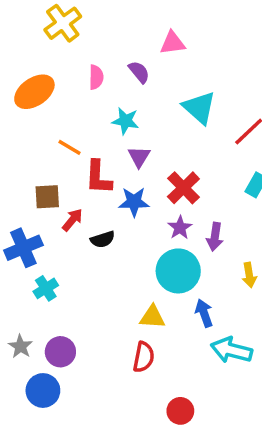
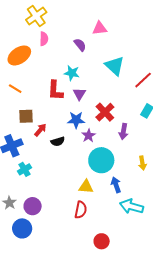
pink semicircle: (96, 77) -> (44, 39), moved
orange line: (69, 147) -> (15, 89), moved
red L-shape: (98, 177) -> (55, 90), moved
purple star: (180, 228) -> (89, 136), moved
purple arrow: (215, 237) -> (123, 132), moved

